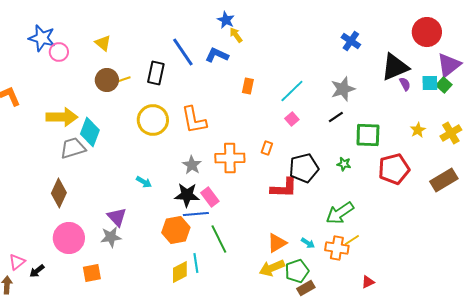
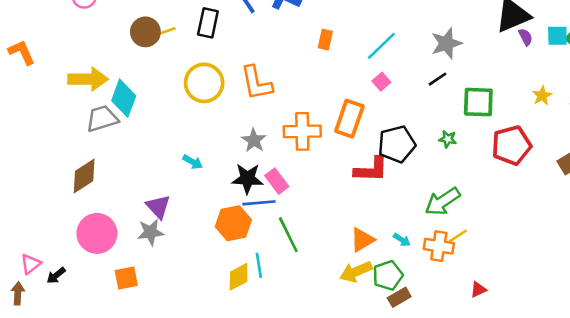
orange rectangle: (267, 148) -> (349, 119), size x2.0
brown diamond: (59, 193) -> (84, 176), turned 32

